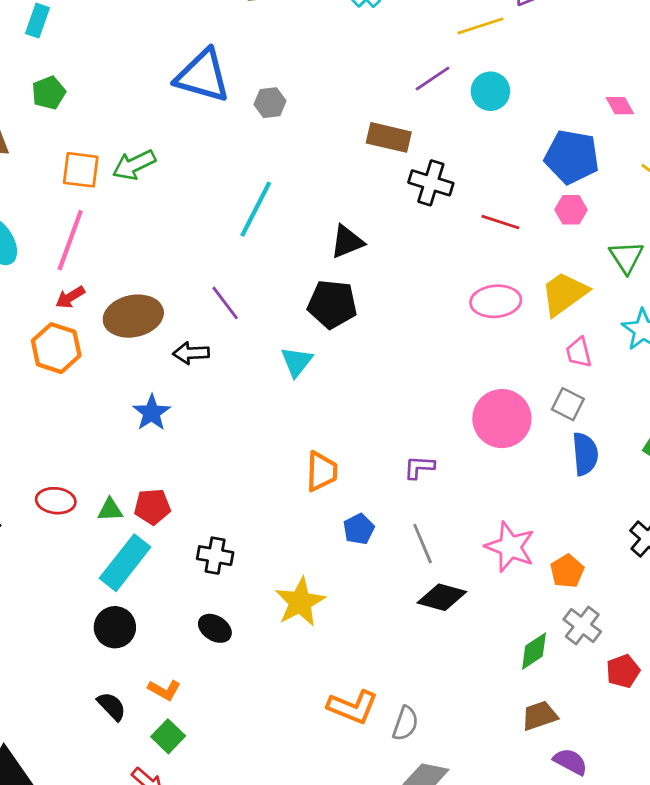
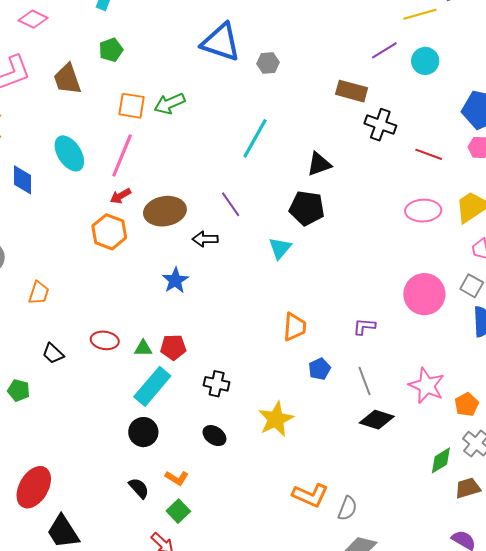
brown trapezoid: (540, 716) -> (468, 488), moved

